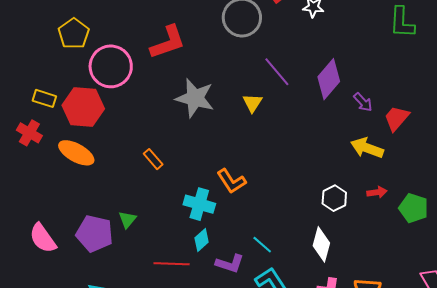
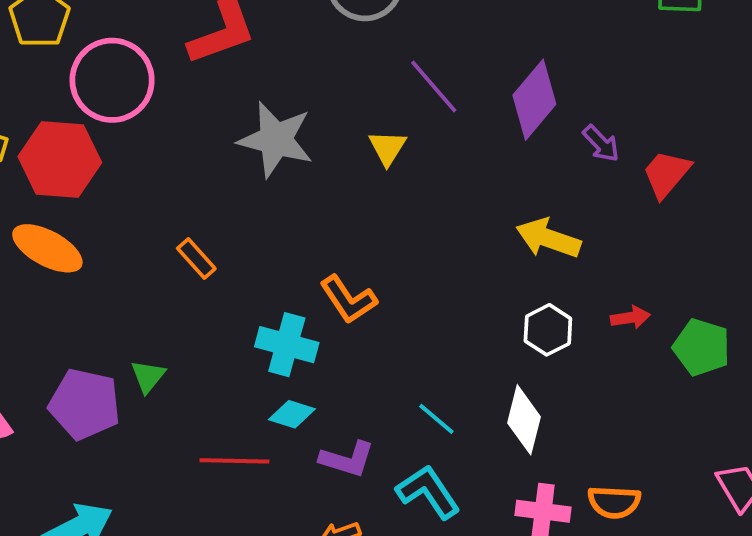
yellow arrow: (367, 148) -> (548, 238), moved
cyan diamond: (202, 240) -> (292, 414), turned 60
cyan line: (262, 245) -> (436, 419), moved

